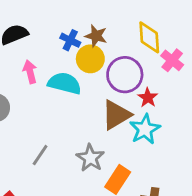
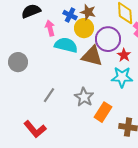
pink arrow: (30, 72) -> (50, 28), moved
brown triangle: (116, 115) -> (92, 56), moved, turned 45
cyan star: (145, 129) -> (122, 77), turned 30

